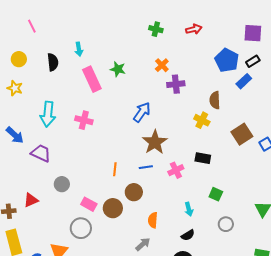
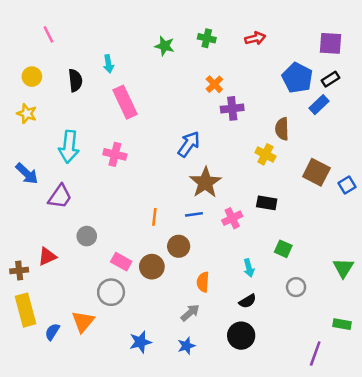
green star: (118, 69) -> (165, 46), moved
brown square: (242, 134) -> (316, 172), turned -30
purple trapezoid: (41, 153) -> (60, 197), turned 100

